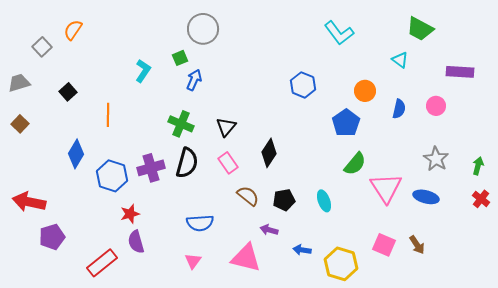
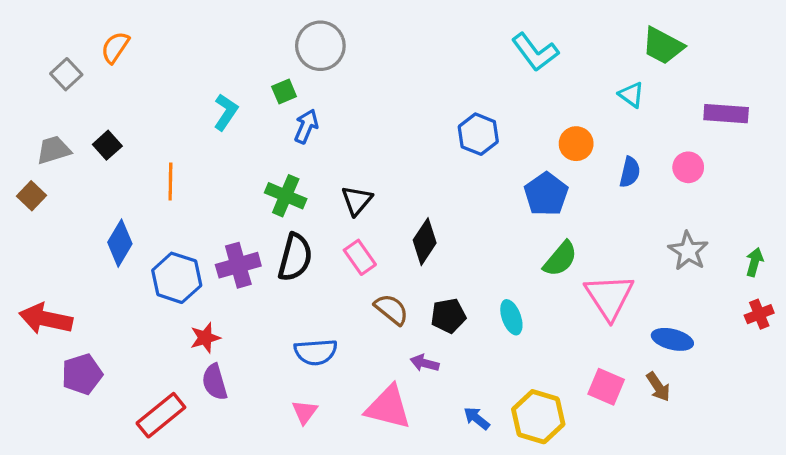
gray trapezoid: (19, 83) -> (54, 150), moved
blue ellipse: (426, 197) -> (672, 339), moved
red cross: (481, 199) -> (759, 314), turned 30
blue arrow: (302, 250) -> (477, 418), moved, turned 30

